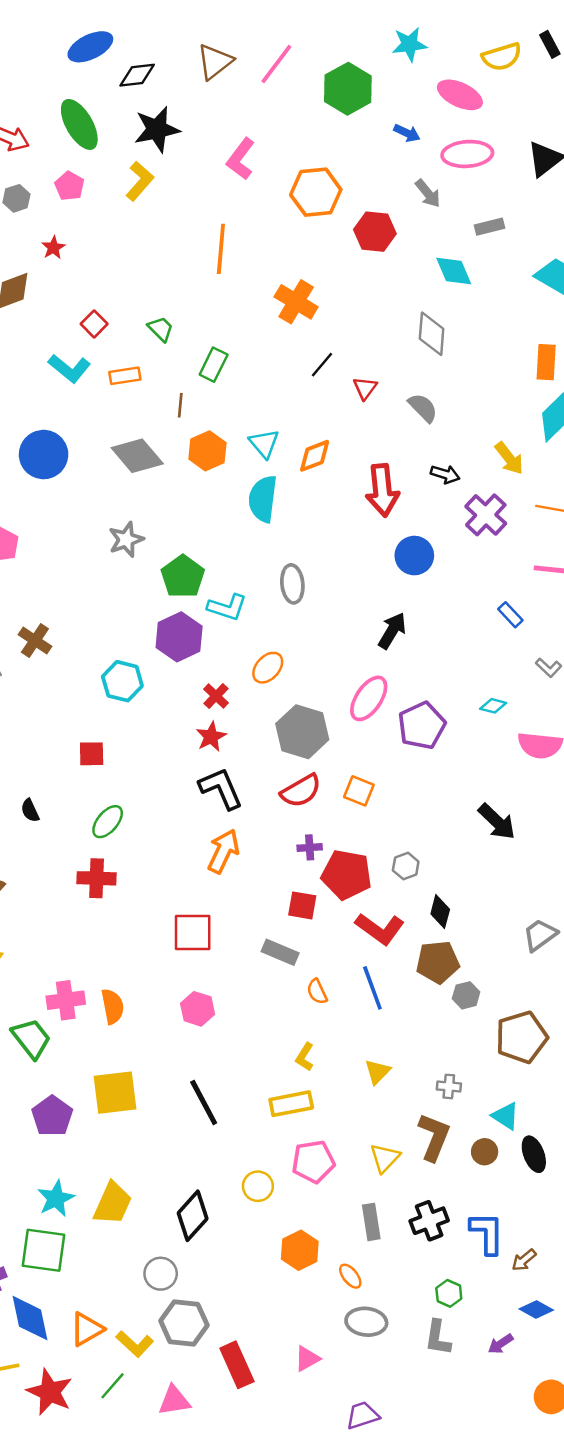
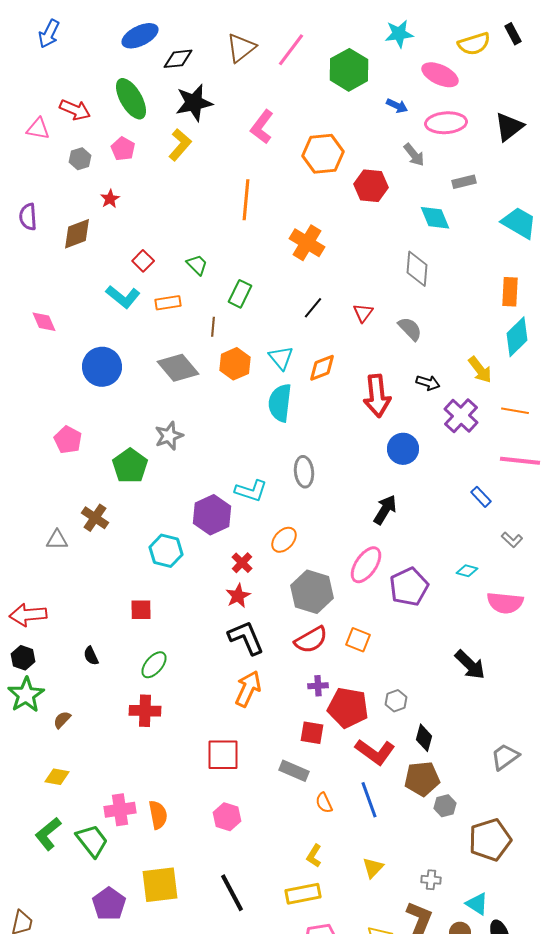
black line: (322, 365) -> (313, 308), moved
green pentagon: (183, 576) -> (130, 466), moved

